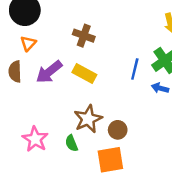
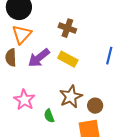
orange triangle: (28, 43) -> (22, 34), size x1.5
pink star: (35, 139) -> (24, 100), moved
green semicircle: (71, 143) -> (49, 116), moved

